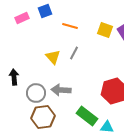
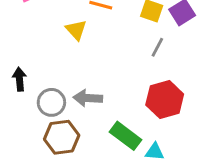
gray line: (74, 53) -> (157, 47), moved
yellow triangle: (53, 57) -> (76, 30), moved

